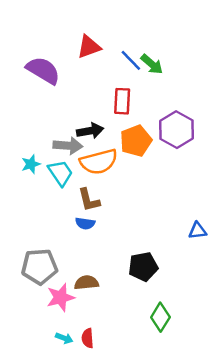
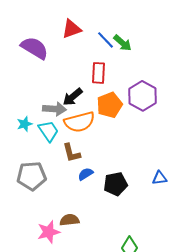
black arrow: (90, 131) -> (73, 97), turned 150
blue semicircle: (85, 223) -> (86, 174), moved, turned 140
gray pentagon: (39, 267) -> (32, 176), moved
black pentagon: (143, 267) -> (116, 184), moved

